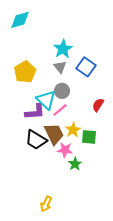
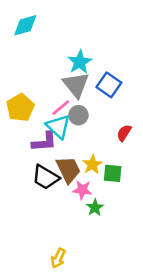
gray triangle: (60, 67) -> (76, 85), size x1.6
yellow pentagon: (25, 72) -> (20, 108), moved
pink line: (60, 110) -> (61, 108), moved

